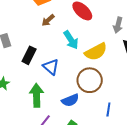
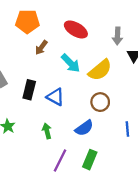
brown circle: (90, 80) -> (100, 102), size x0.7
green arrow: (37, 95) -> (47, 131), size x0.6

